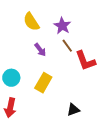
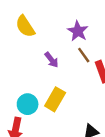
yellow semicircle: (31, 22) -> (25, 26), moved
cyan circle: (11, 78) -> (28, 104), moved

